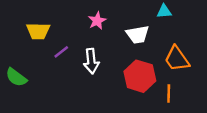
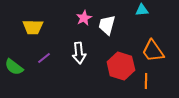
white trapezoid: (138, 35) -> (107, 25), moved, turned 115
purple line: (61, 52) -> (44, 58), moved

